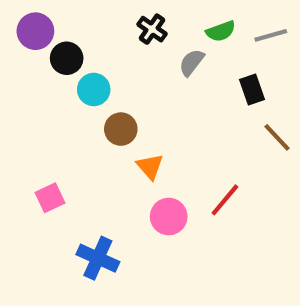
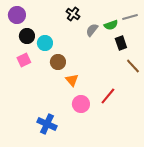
green semicircle: (221, 31) -> (111, 25), moved
black circle: (67, 58) -> (27, 36), moved
pink square: (50, 198) -> (24, 60), moved

